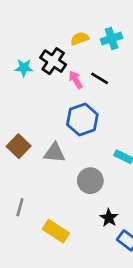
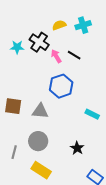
brown square: (19, 146) -> (13, 106), turned -36
gray circle: (90, 181) -> (38, 141), moved
black star: (109, 218) -> (77, 148), moved

